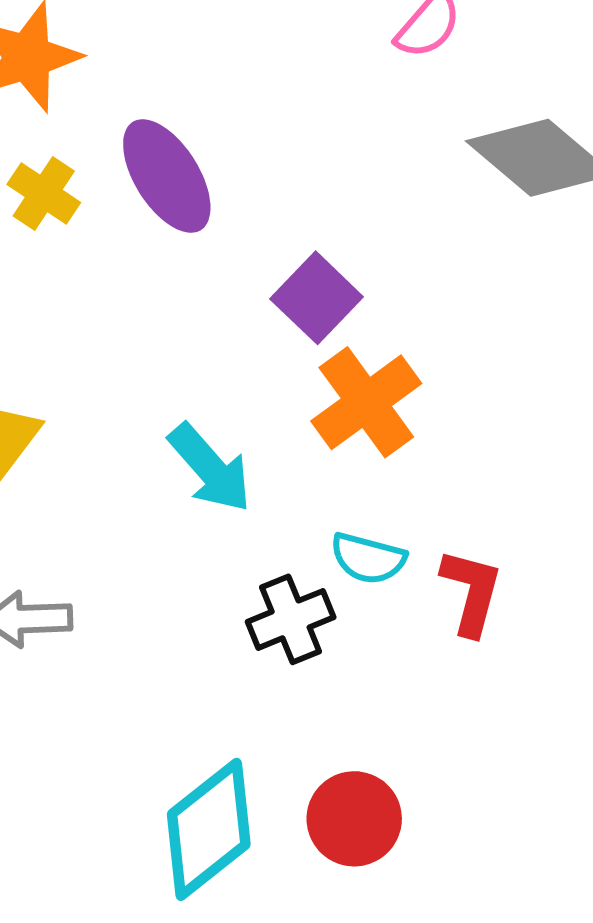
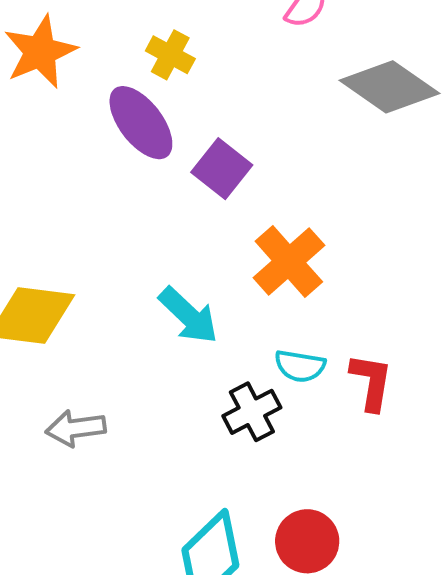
yellow cross: (44, 193) -> (170, 55), moved
purple square: (317, 298) -> (222, 169), moved

